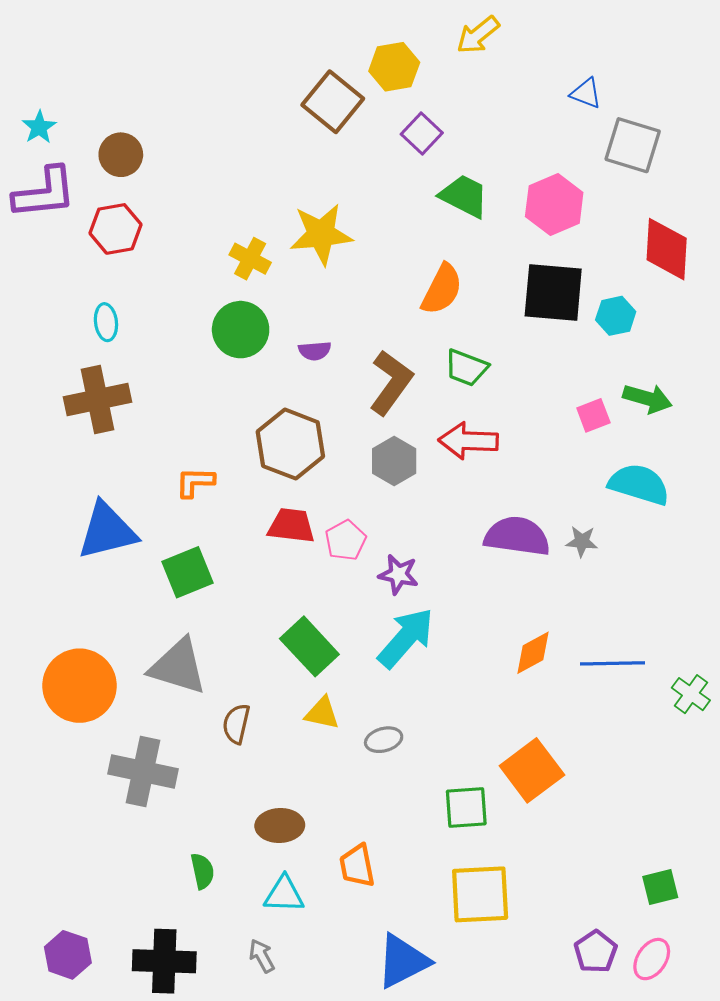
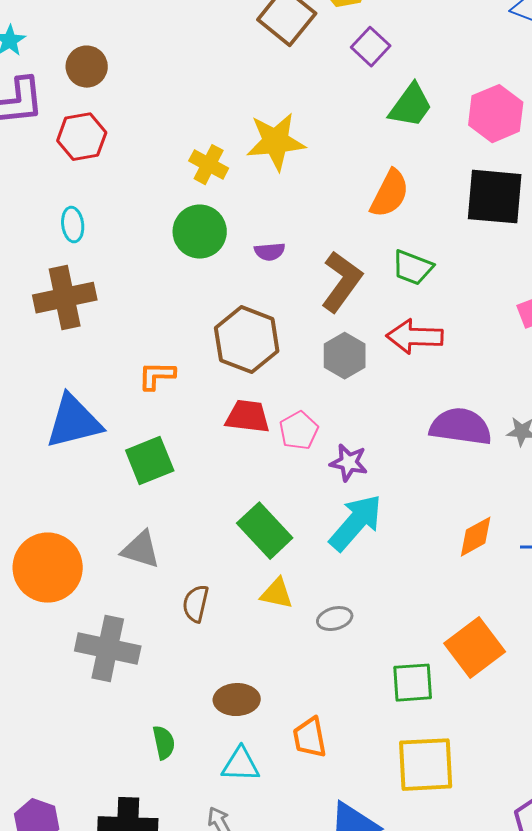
green trapezoid: (464, 196) -> (411, 106), turned 99
gray triangle: (178, 667) -> (141, 550), size x0.7

